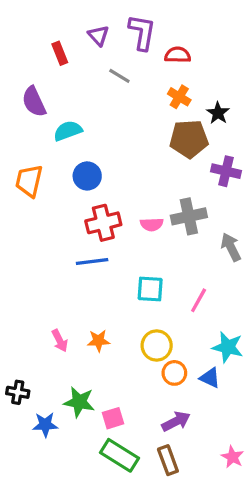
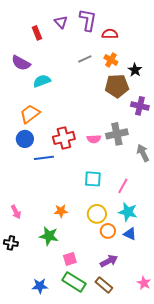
gray line: (119, 76) -> (85, 59), moved, turned -56
purple semicircle: (34, 102) -> (21, 63), turned -36
blue circle: (87, 176) -> (25, 139), moved
orange trapezoid: (29, 181) -> (30, 114), moved, turned 40
blue line: (92, 262) -> (44, 158), moved
pink arrow: (60, 341) -> (16, 212), moved
cyan star: (228, 347) -> (128, 212), moved
green star: (79, 402) -> (49, 236), moved
blue star: (45, 425) -> (40, 286), moved
brown rectangle: (168, 460) -> (104, 285), turned -30

